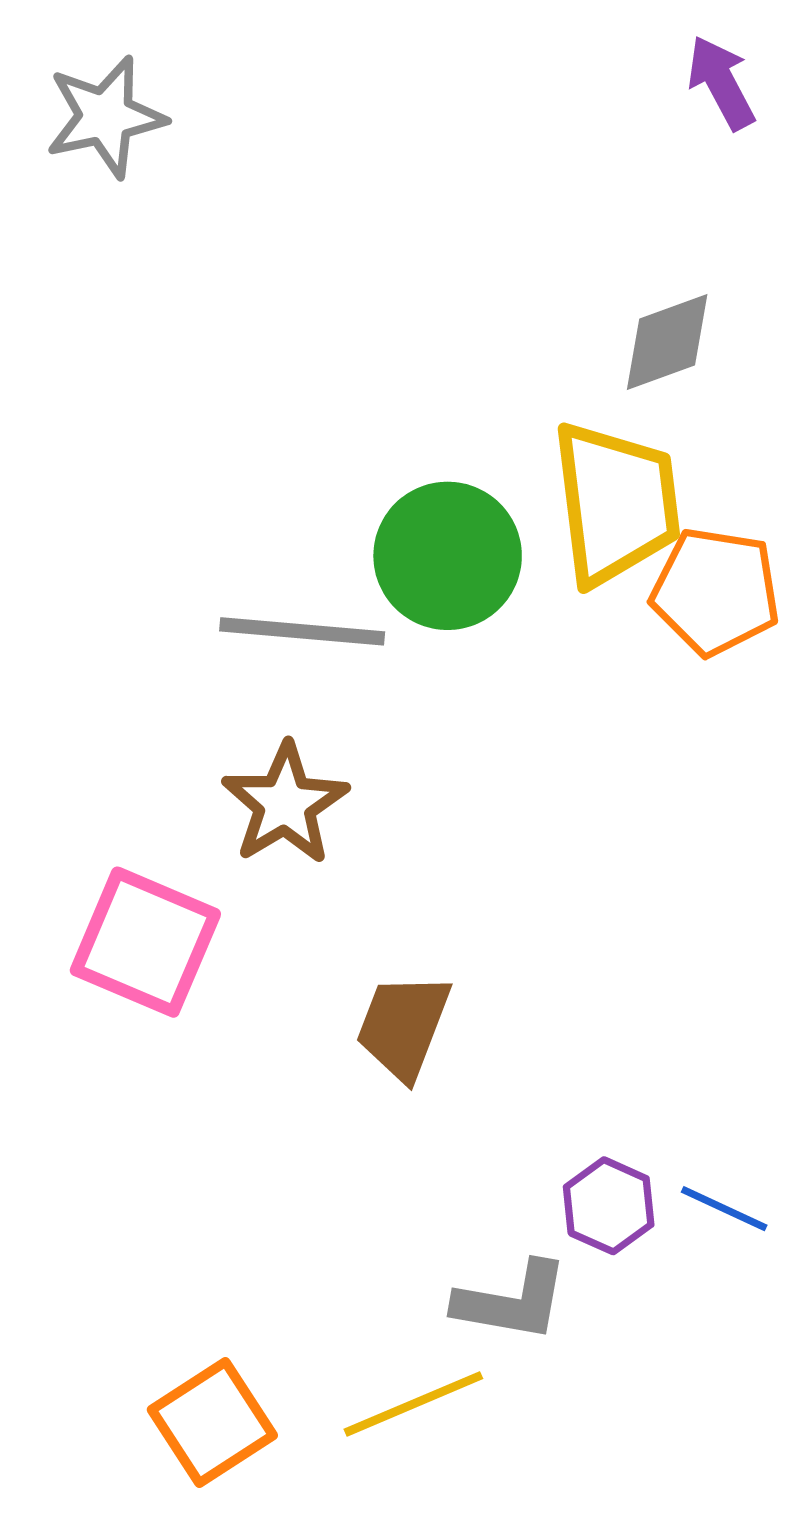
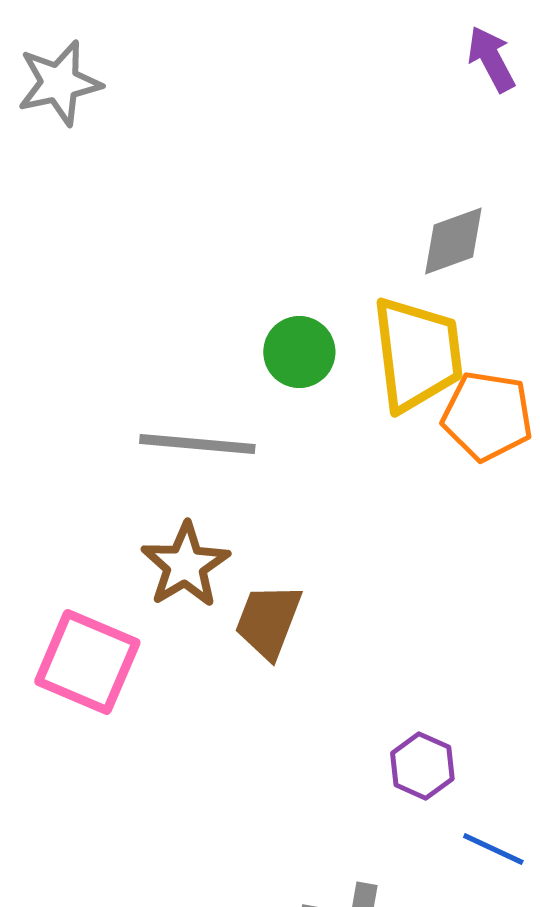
green circle: (448, 556) -> (299, 352), moved, size x0.7
brown trapezoid: (403, 1026) -> (268, 621), moved
purple hexagon: (609, 1206) -> (422, 766), moved

